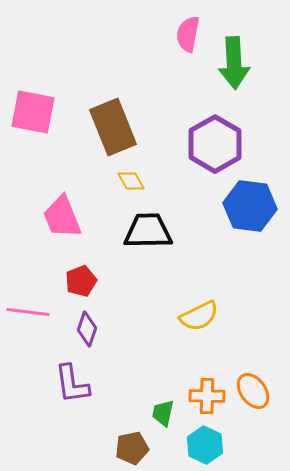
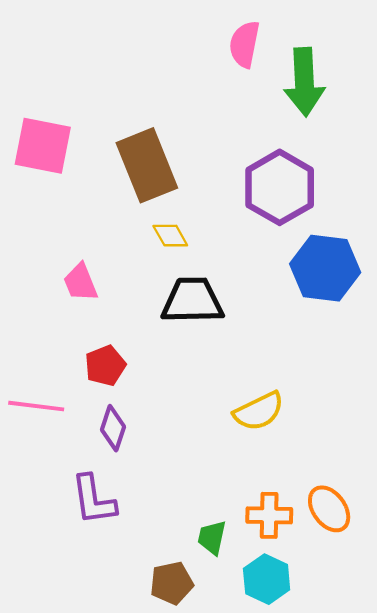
pink trapezoid: (62, 217) -> (80, 282), size x0.7

